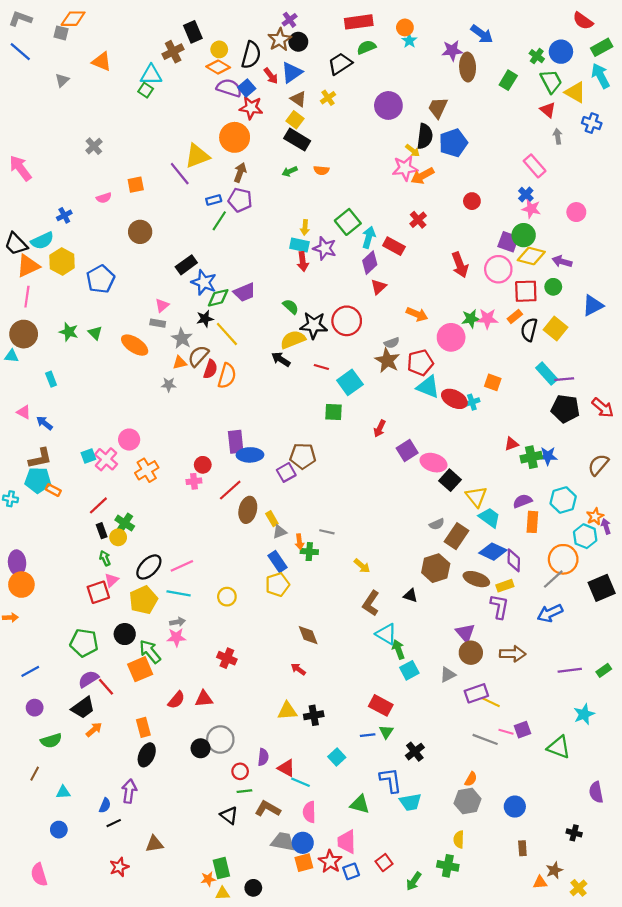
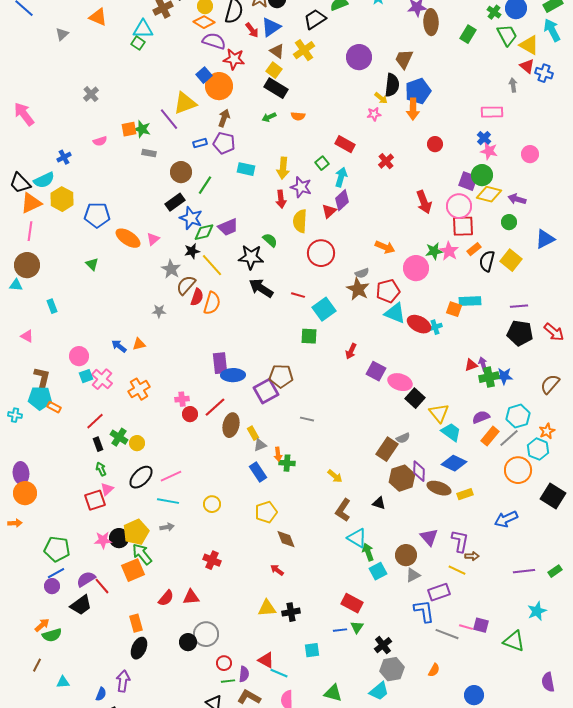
blue square: (247, 88) -> (204, 75), moved
yellow cross: (328, 98) -> (304, 50), size x1.5
red triangle: (548, 110) -> (527, 66), moved
pink rectangle: (535, 166) -> (492, 112), turned -50
pink star: (405, 168) -> (374, 114), size x0.6
orange arrow: (422, 176) -> (413, 109), moved, turned -60
green line: (219, 221) -> (205, 185), moved
green square: (348, 222) -> (322, 163), size x0.6
yellow arrow: (305, 227) -> (283, 168), size x1.5
brown circle: (140, 232) -> (181, 172), moved
cyan rectangle: (299, 245) -> (246, 169), moved
red rectangle: (394, 246) -> (345, 144), moved
blue pentagon: (101, 279) -> (97, 215), turned 30
red triangle: (379, 287) -> (329, 211), moved
red square: (526, 291) -> (463, 226), moved
pink star: (487, 319) -> (449, 251), turned 30
gray rectangle: (158, 323) -> (149, 153), moved
black star: (314, 325) -> (251, 257), moved
green star: (69, 332) -> (142, 129), moved
yellow semicircle: (293, 340) -> (300, 221), moved, turned -65
orange ellipse: (135, 345) -> (128, 238), moved
black arrow: (281, 359) -> (261, 288), size x1.4
orange triangle: (180, 363) -> (139, 344), moved
cyan rectangle: (547, 374) -> (470, 301), moved, turned -50
blue arrow: (45, 423) -> (119, 346), moved
pink circle: (129, 440) -> (79, 356), moved
purple square: (407, 451) -> (376, 371), turned -30
brown L-shape: (40, 458) -> (42, 378), turned -65
red circle: (203, 465) -> (190, 414), moved
purple square: (286, 472) -> (266, 391), size x1.4
orange rectangle: (532, 522) -> (490, 436), turned 36
purple arrow: (606, 526) -> (483, 364), moved
gray line: (327, 532) -> (307, 419), moved
brown rectangle: (457, 536) -> (387, 449), moved
yellow circle: (118, 537) -> (137, 443), moved
purple diamond: (514, 560) -> (419, 471), moved
gray line: (553, 579) -> (509, 438), moved
yellow pentagon: (277, 585) -> (266, 512), moved
black square: (602, 588) -> (553, 496), turned -35
yellow pentagon: (143, 600) -> (136, 532), moved
purple L-shape: (499, 607) -> (460, 541), moved
pink star: (176, 637) -> (103, 540), moved
green pentagon: (84, 643) -> (57, 549), moved
brown circle: (471, 653) -> (406, 555), moved
brown arrow: (513, 654) -> (472, 556), size x0.6
blue line: (30, 671) -> (56, 573), moved
yellow line: (491, 702) -> (457, 570), moved
purple circle: (35, 708) -> (52, 586), moved
orange arrow: (94, 730) -> (42, 625), moved
purple square: (522, 730) -> (481, 625), turned 35
purple semicircle: (263, 757) -> (244, 674), moved
cyan square: (337, 757) -> (312, 650), turned 35
blue L-shape: (391, 780) -> (424, 611), moved
gray hexagon: (468, 801) -> (392, 669), moved
cyan trapezoid: (410, 802) -> (379, 691), turned -30

